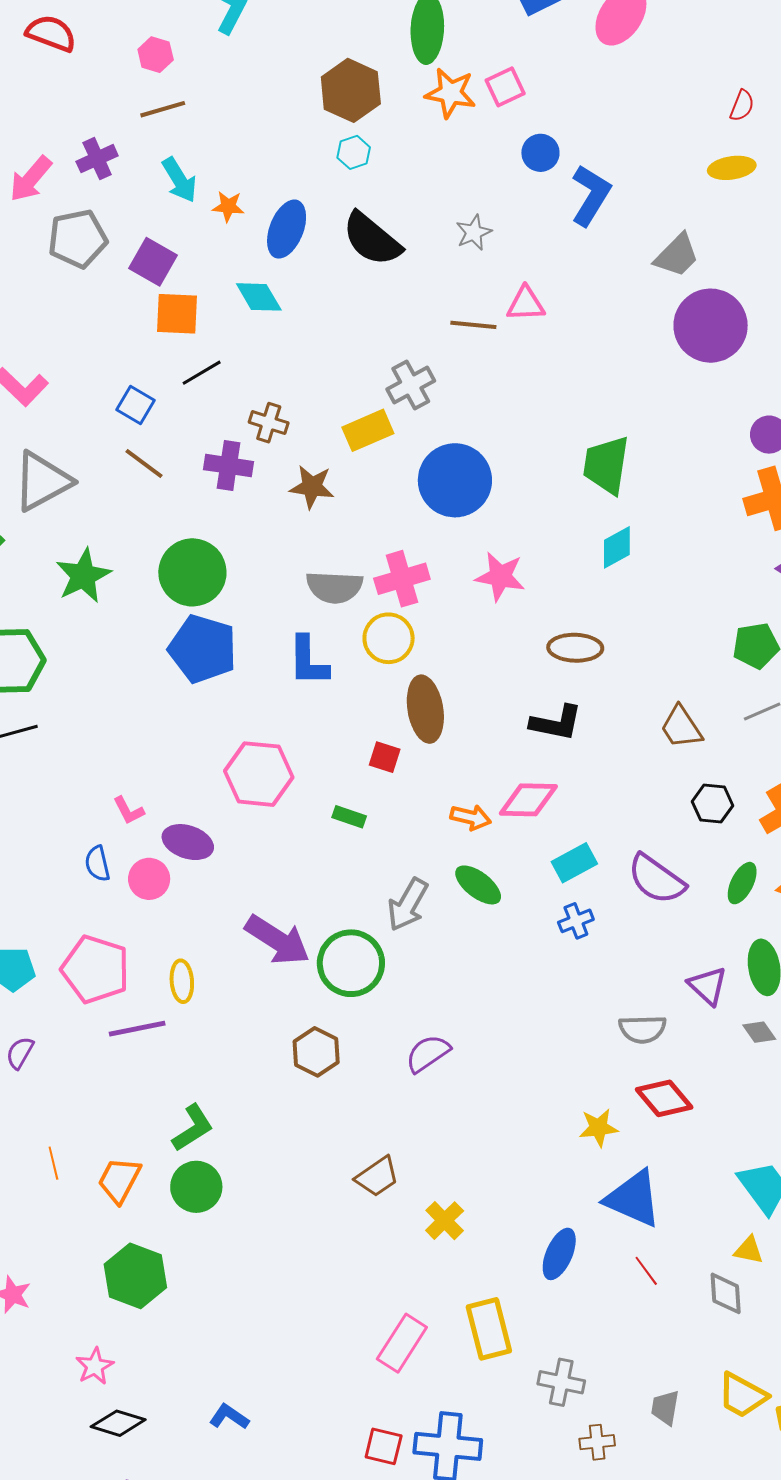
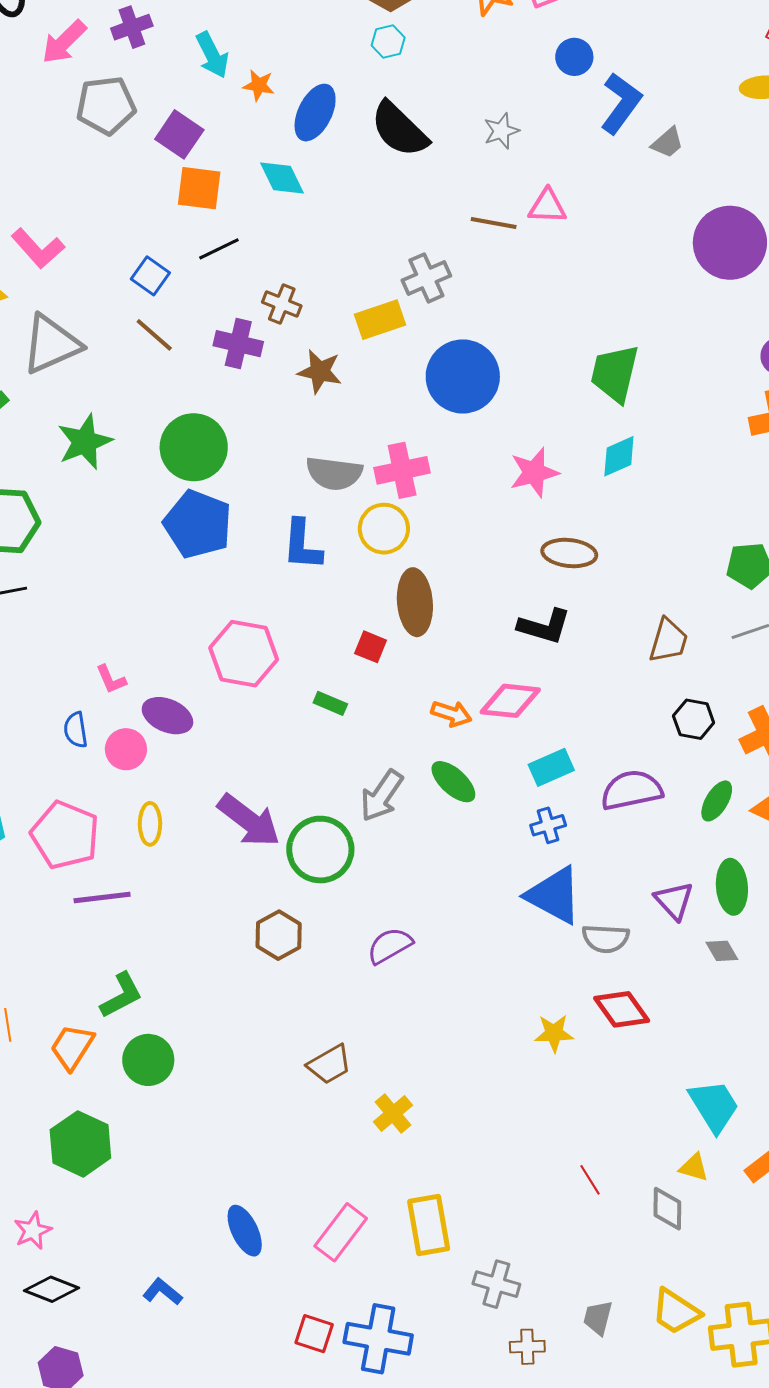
gray trapezoid: (677, 255) -> (668, 143), moved, size x0.7
pink star: (500, 576) -> (534, 472), moved, turned -30
brown trapezoid: (681, 727) -> (668, 641), turned -135
purple semicircle: (656, 879) -> (632, 790), turned 128
yellow ellipse: (182, 981) -> (150, 824), moved
green L-shape: (193, 1128) -> (121, 995), moved
blue triangle: (633, 1199) -> (554, 895), moved
blue ellipse: (559, 1254) -> (245, 1231), moved, turned -54

